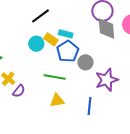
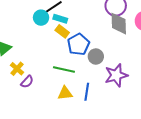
cyan rectangle: (66, 34) -> (60, 19), moved
cyan circle: (36, 44) -> (41, 18), moved
blue line: (90, 106) -> (87, 92), moved

